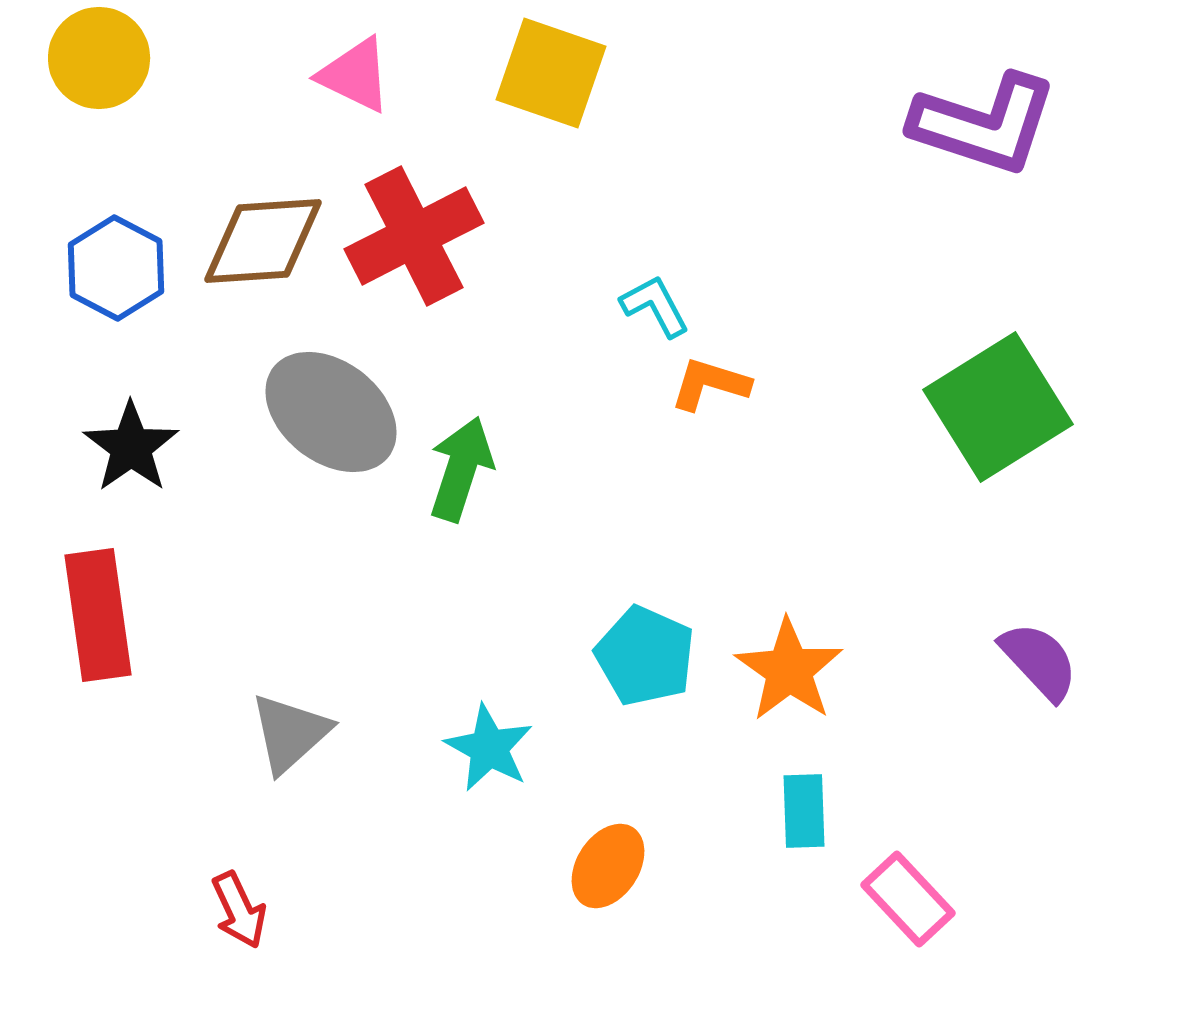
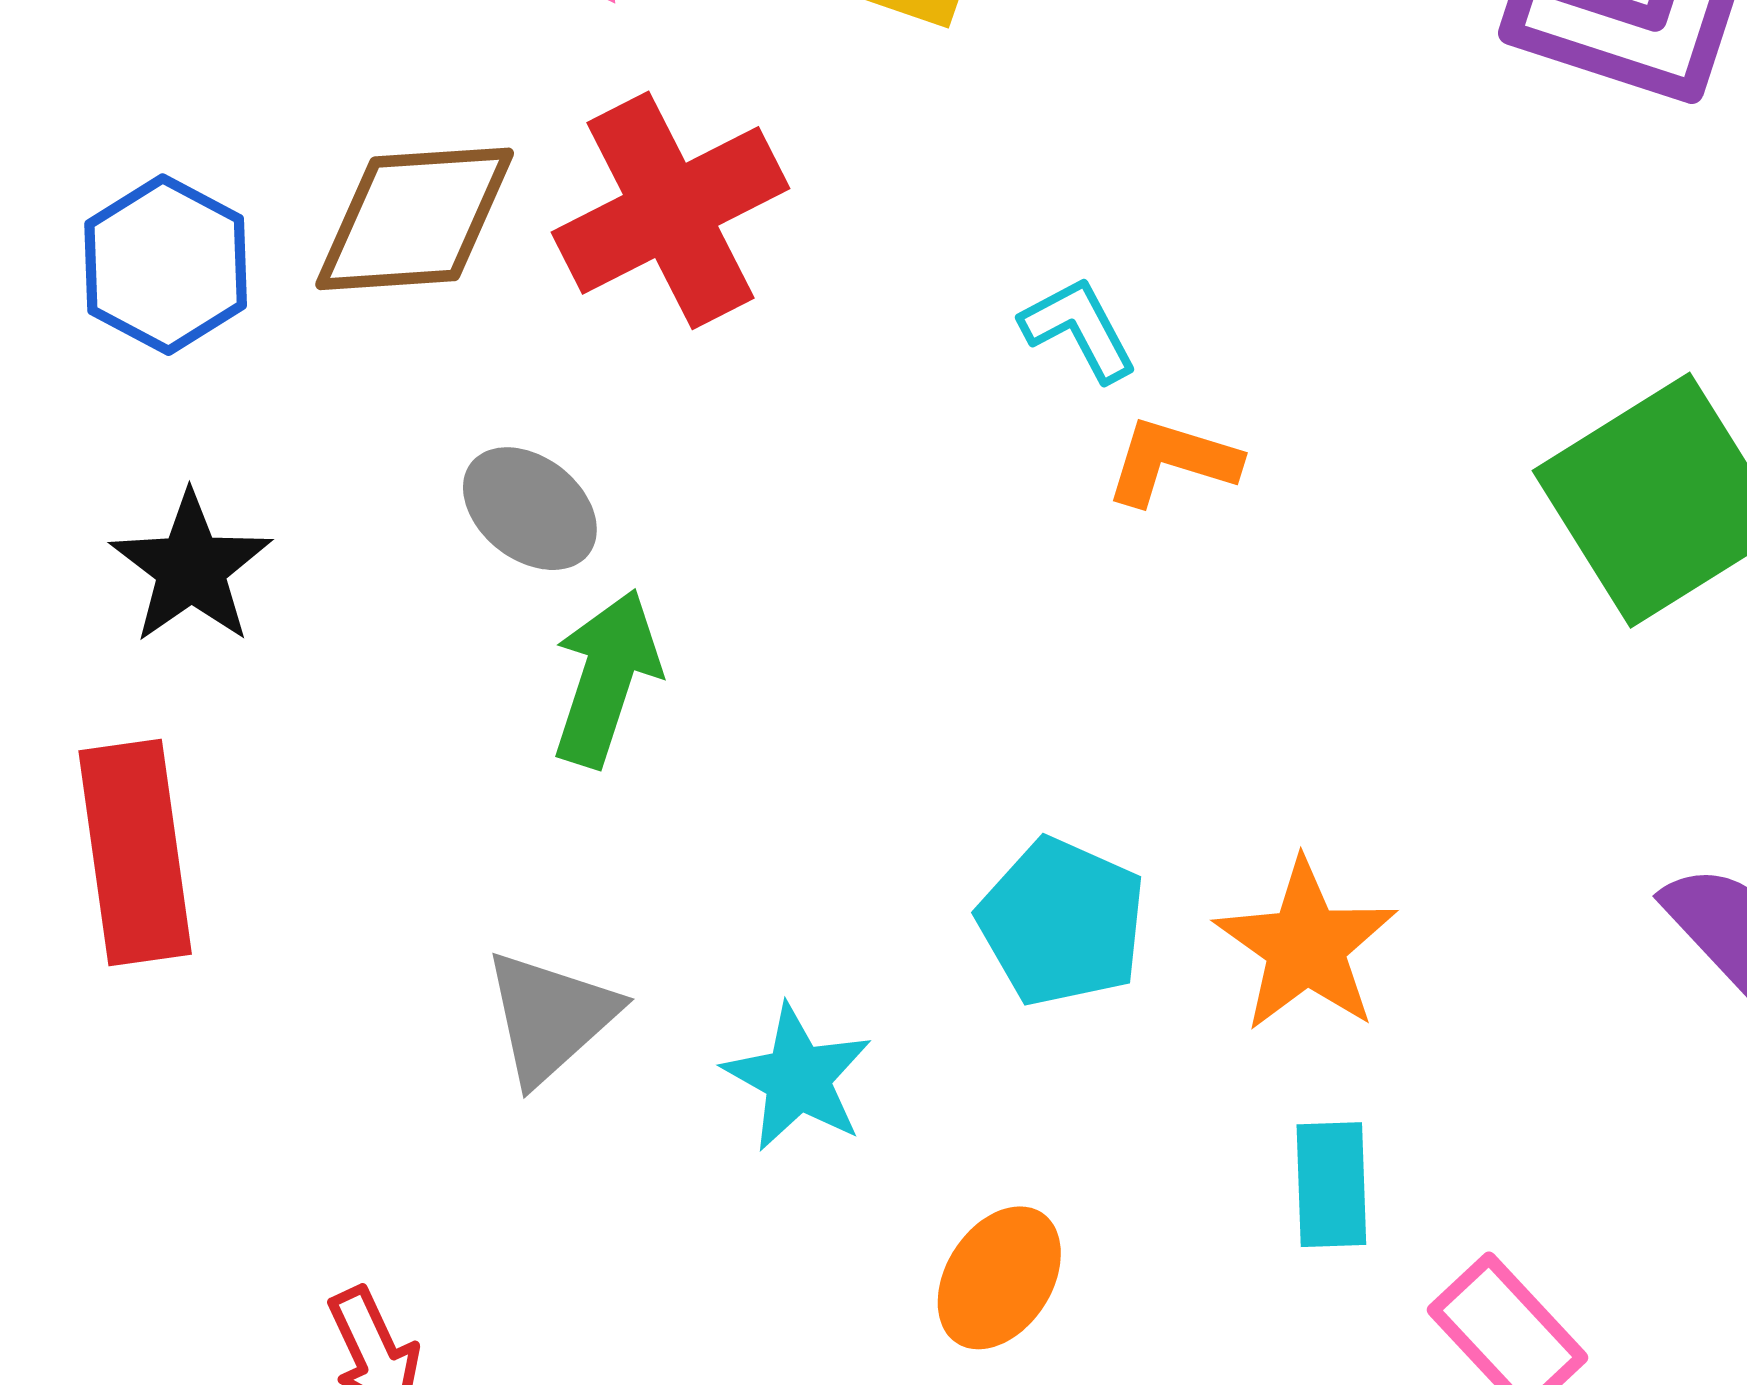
gray ellipse: (331, 412) -> (530, 509), size x0.6
green arrow: (461, 469) -> (606, 678), moved
gray triangle: (290, 733) -> (550, 1017), moved

